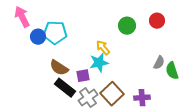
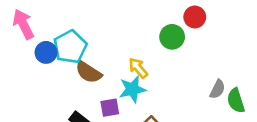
red circle: (157, 21) -> (195, 17), moved
cyan pentagon: (55, 33) -> (70, 47), turned -30
brown semicircle: (59, 68) -> (88, 72), moved

